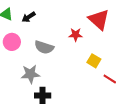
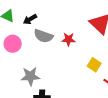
red star: (76, 35) -> (69, 39), moved
gray semicircle: (44, 47) -> (43, 36), moved

